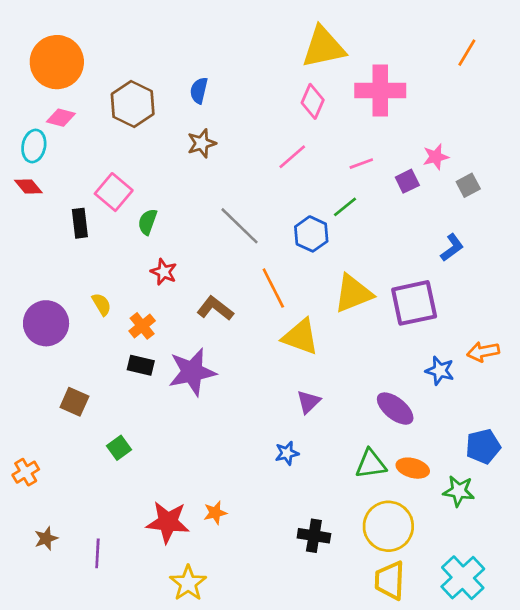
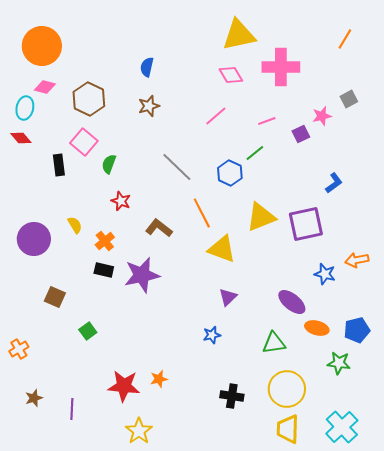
pink diamond: (313, 101) -> (231, 75), turned -55
brown hexagon: (133, 104) -> (89, 99), moved
gray square: (468, 185) -> (349, 99), moved
orange ellipse: (413, 468) -> (317, 328), moved

